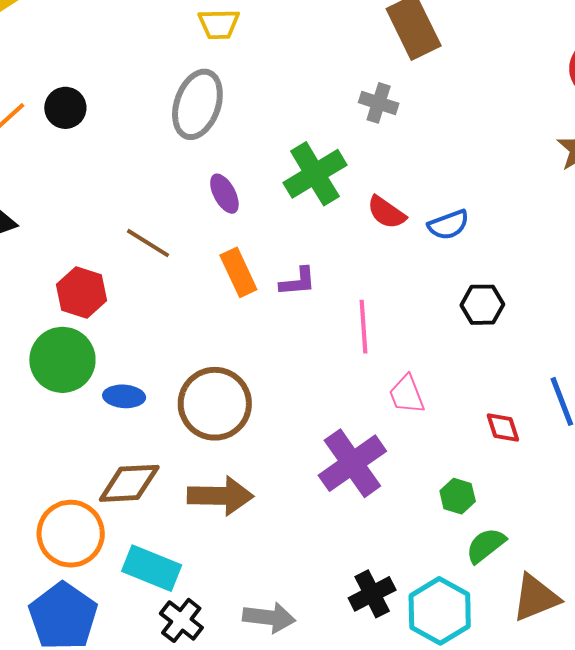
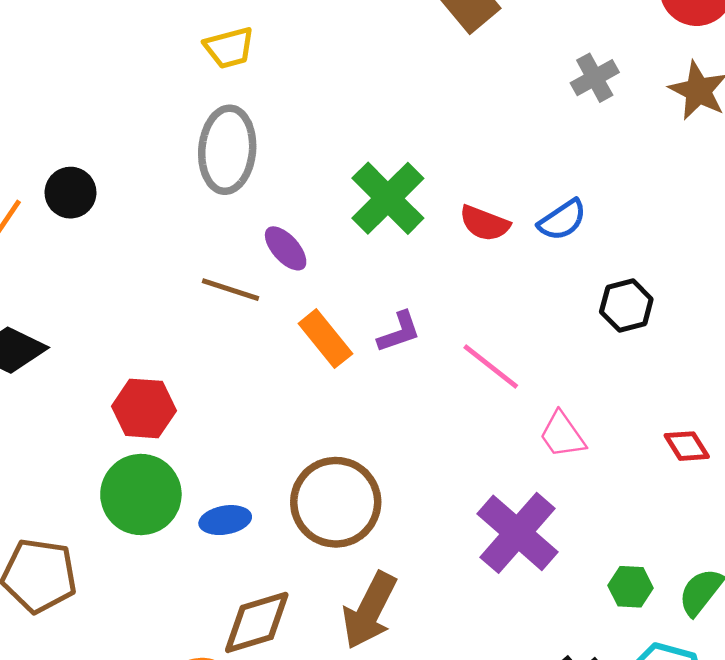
gray cross: (379, 103) -> (595, 78), moved, turned -33
brown line: (148, 243) -> (230, 290), moved
pink line: (364, 327) -> (491, 366), turned -34
brown arrow: (220, 496) -> (369, 611), turned 130
green hexagon: (458, 496) -> (631, 587), moved

